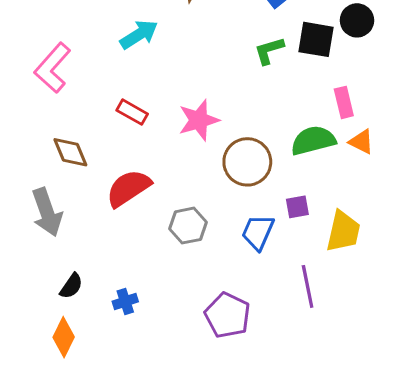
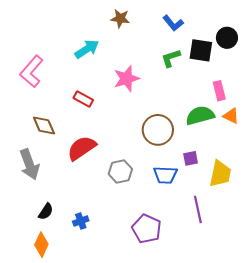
pink star: (199, 120) -> (126, 79), moved
blue trapezoid: (258, 232) -> (165, 175), turned -110

